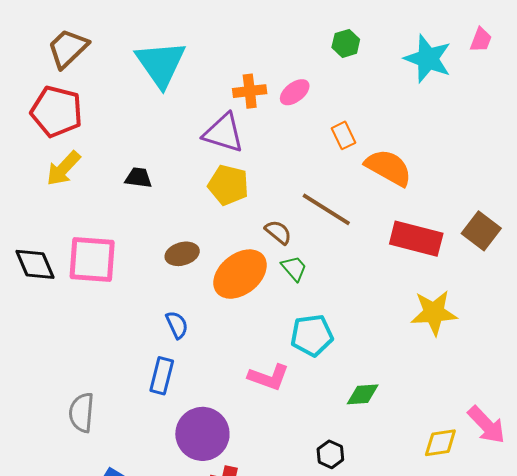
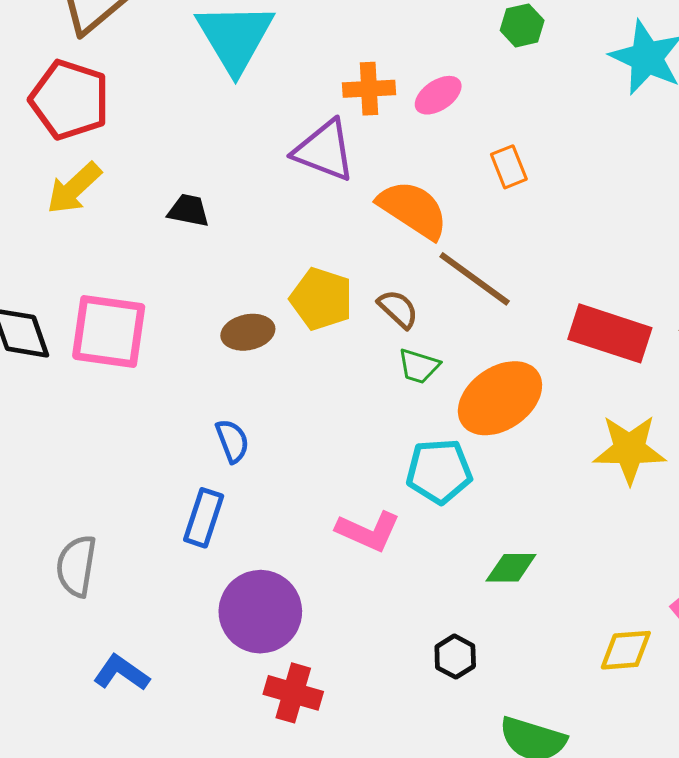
orange semicircle: (388, 168) -> (413, 209), moved
yellow pentagon: (228, 185) -> (321, 299), moved
green trapezoid: (294, 268) -> (419, 366), turned 144
orange ellipse: (240, 274) -> (500, 398), moved

